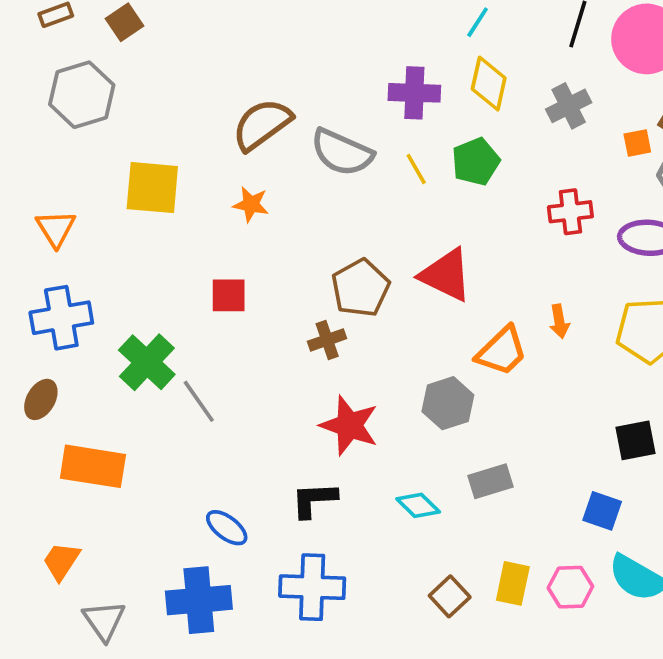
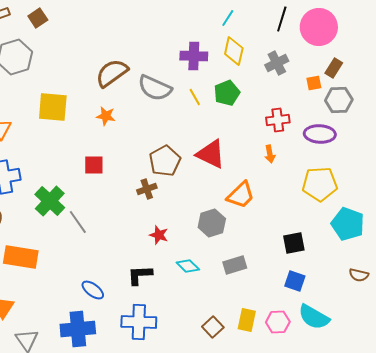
orange arrow: (559, 321) -> (270, 154), moved
red star: (349, 425) -> (159, 235), size x0.6
black square: (636, 440) -> (294, 243), moved
cyan diamond: (418, 505) -> (188, 266), moved

